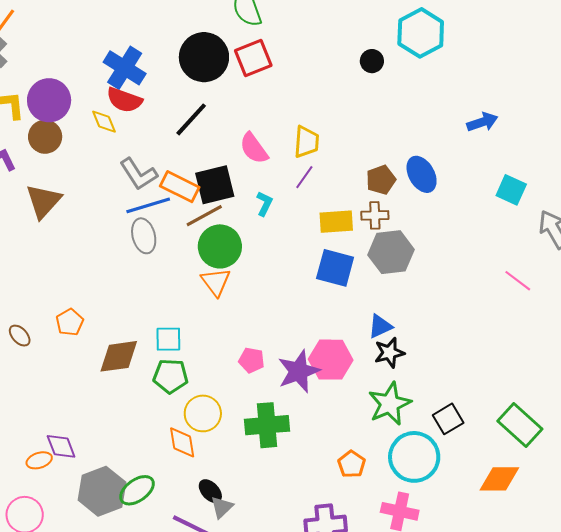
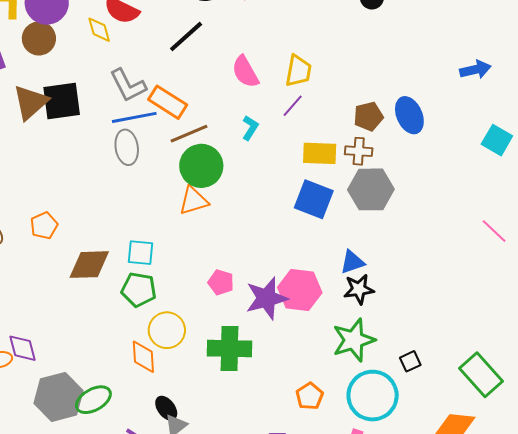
black square: (215, 185) -> (62, 101), moved
orange triangle: (216, 282) -> (194, 201), turned 44
black square: (448, 419) -> (410, 361), size x0.7

